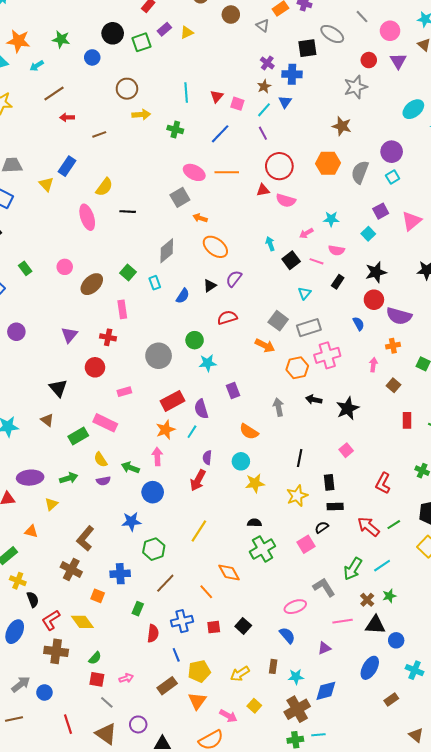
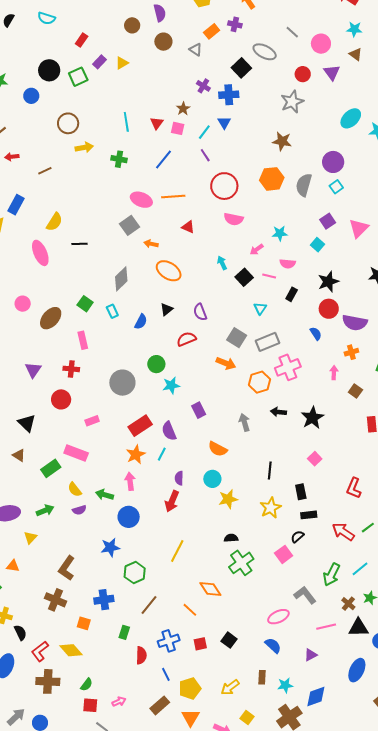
black square: (307, 48) -> (241, 68), turned -30
brown star: (264, 86) -> (183, 109), moved
red triangle: (263, 190) -> (188, 227), moved, turned 40
purple semicircle: (234, 279) -> (200, 312), moved, turned -54

